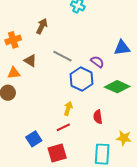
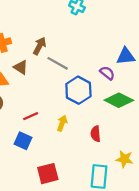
brown arrow: (42, 26) -> (40, 46), moved
purple semicircle: (97, 62) -> (107, 73), moved
red line: (63, 127) -> (31, 116), moved
blue square: (34, 139) -> (23, 141), moved, turned -35

